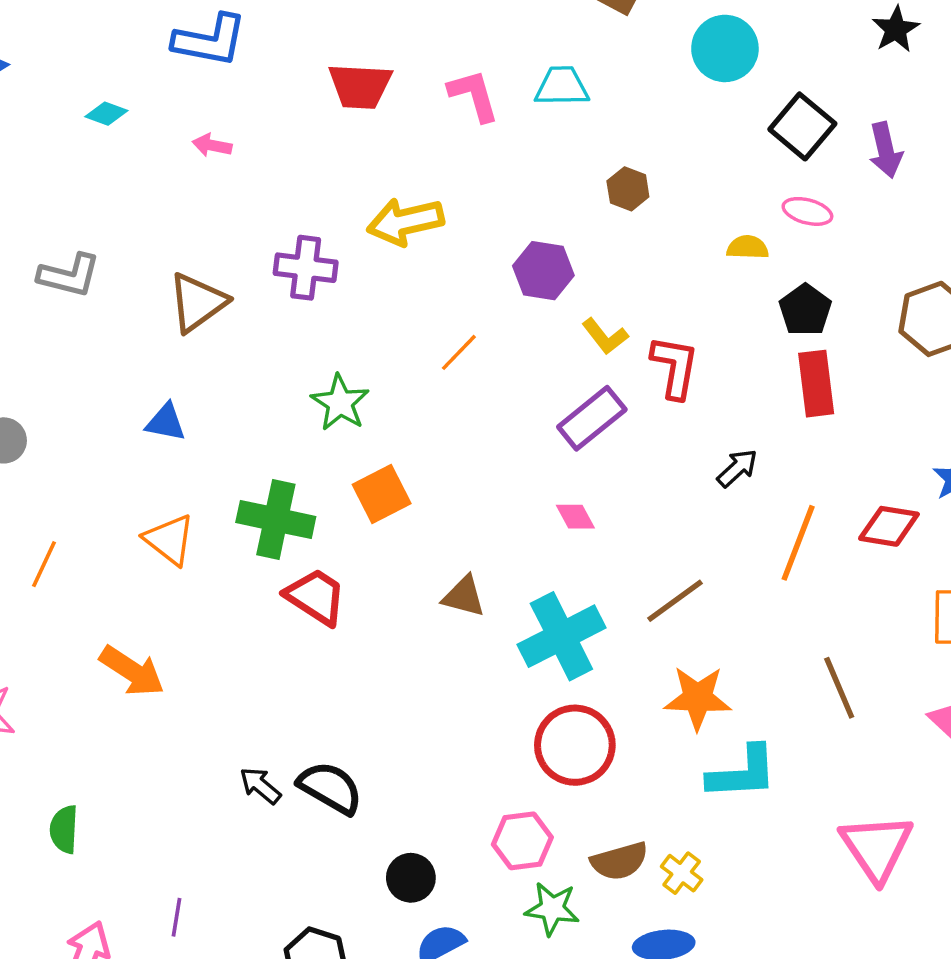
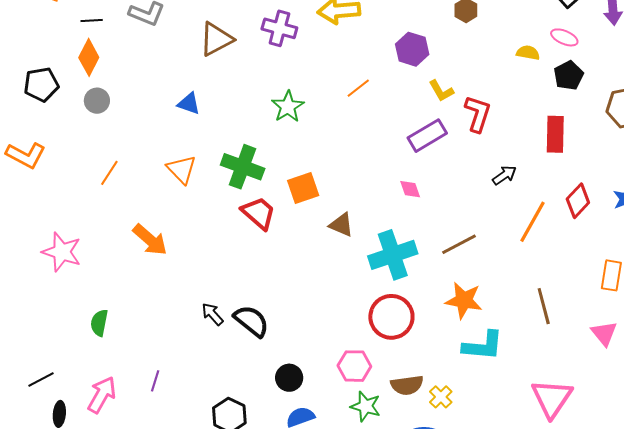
black pentagon: (805, 310) -> (569, 76), moved
orange square: (382, 494) -> (303, 188), moved
red diamond: (889, 526) -> (578, 201), moved, turned -64

